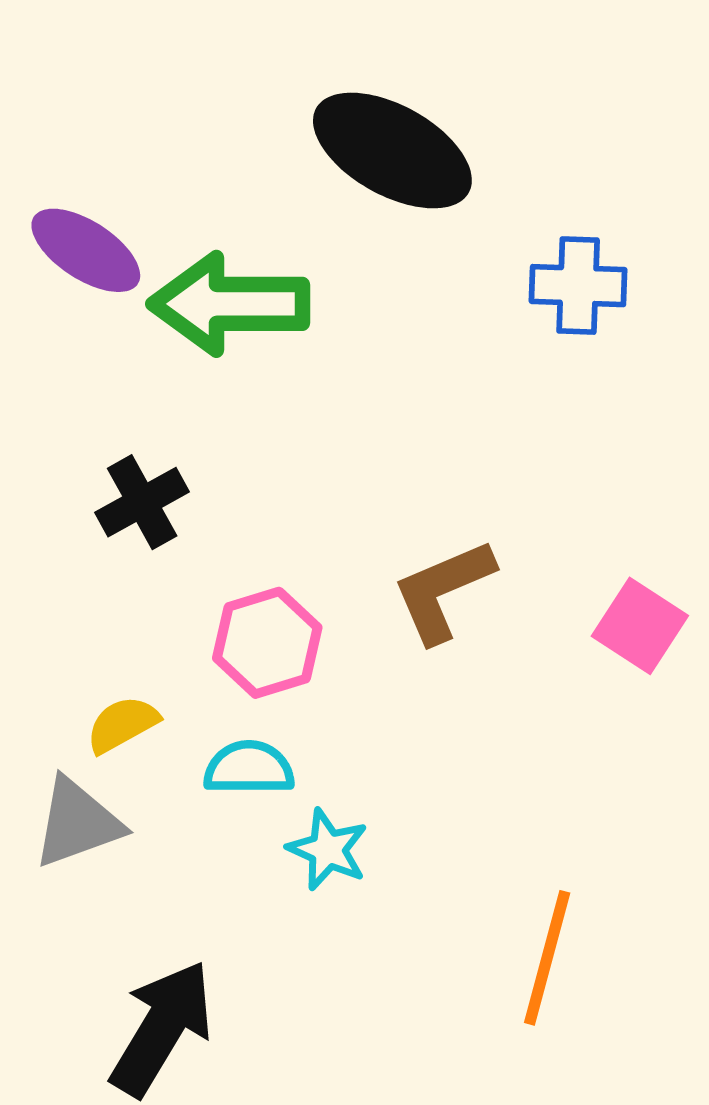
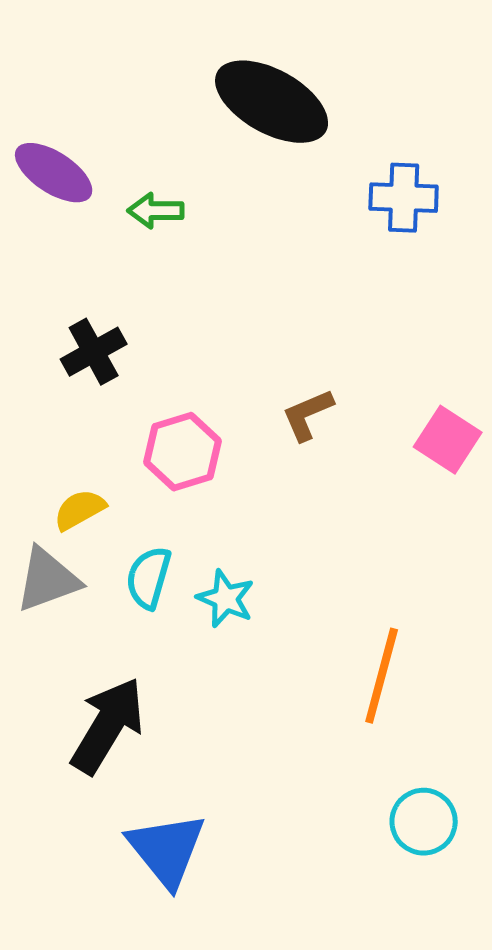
green arrow: (229, 304) -> (156, 211), size x0.5
brown L-shape: (443, 591) -> (308, 415), size x0.7
cyan semicircle: (249, 768) -> (149, 578), moved, turned -74

